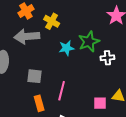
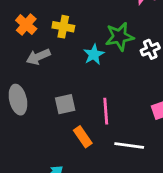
gray arrow: (27, 36) -> (38, 57), size x0.7
green star: (89, 42) -> (120, 37), turned 30

